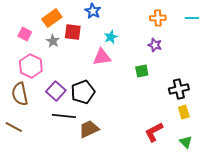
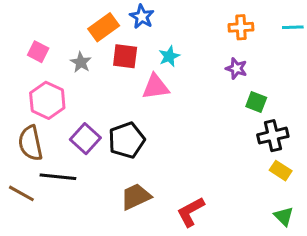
orange rectangle: (52, 18) -> (104, 27), moved
red square: (73, 32) -> (125, 56), moved
green square: (142, 71) -> (256, 102), moved, turned 32
yellow rectangle: (184, 112) -> (281, 171), turned -40
black line: (64, 116) -> (58, 177), moved
red L-shape: (154, 132) -> (191, 212), moved

